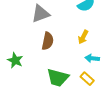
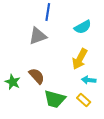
yellow arrow: (83, 37) -> (80, 59), size x1.5
brown semicircle: (48, 41) -> (37, 76), moved, turned -54

